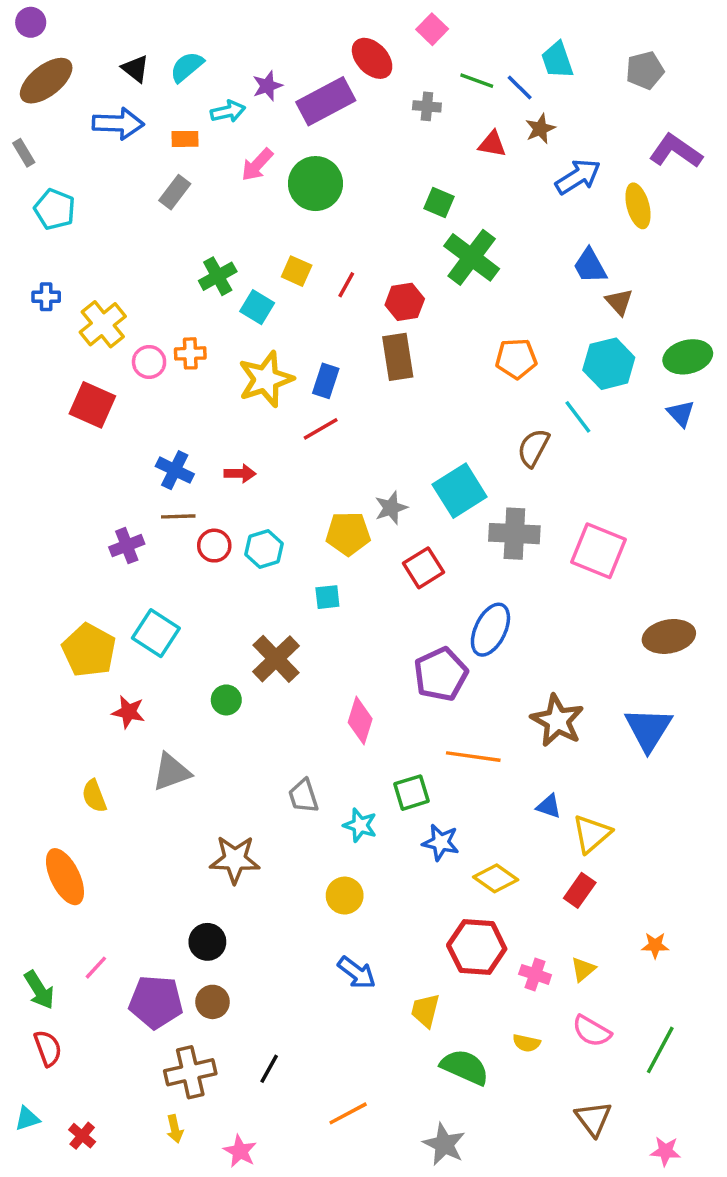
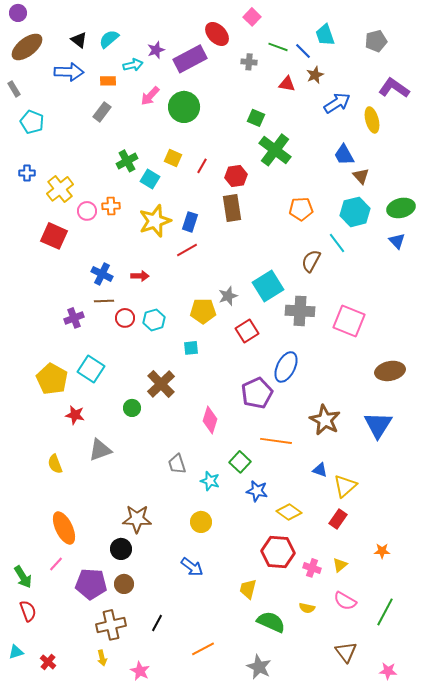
green square: (412, 793) -> (240, 462), turned -30
brown star: (235, 860) -> (137, 519), moved
orange ellipse: (65, 877) -> (64, 528), moved
blue arrow: (357, 973) -> (192, 567), moved

